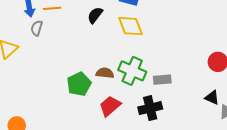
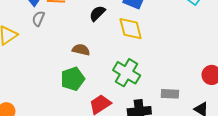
brown semicircle: (105, 73) -> (81, 50), moved
gray rectangle: (162, 80) -> (170, 94), moved

